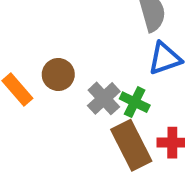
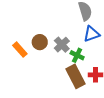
gray cross: (104, 98) -> (62, 45), moved

